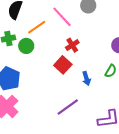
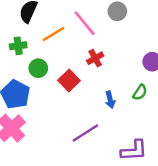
green circle: (26, 46) -> (38, 68), moved
red square: (63, 65) -> (69, 80), moved

